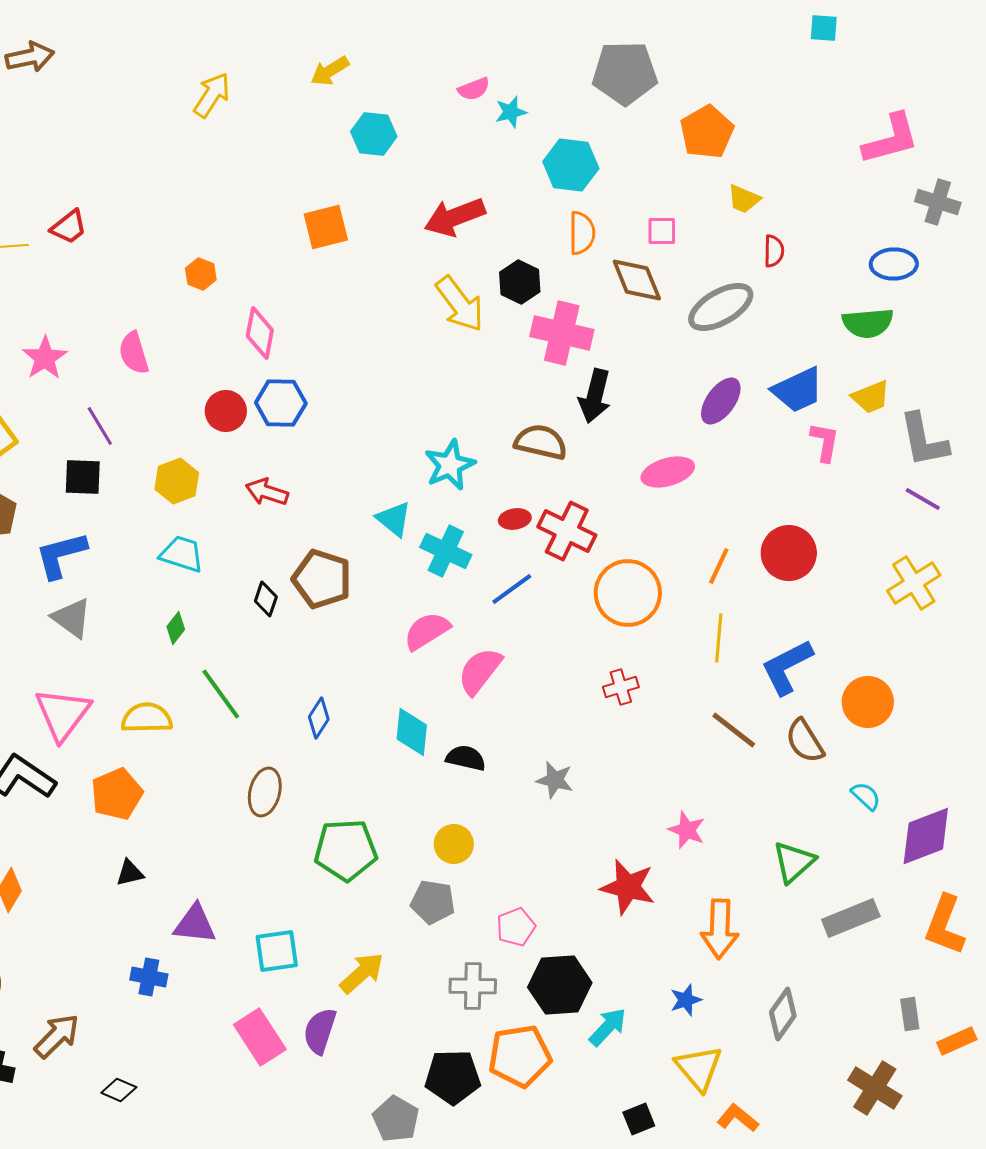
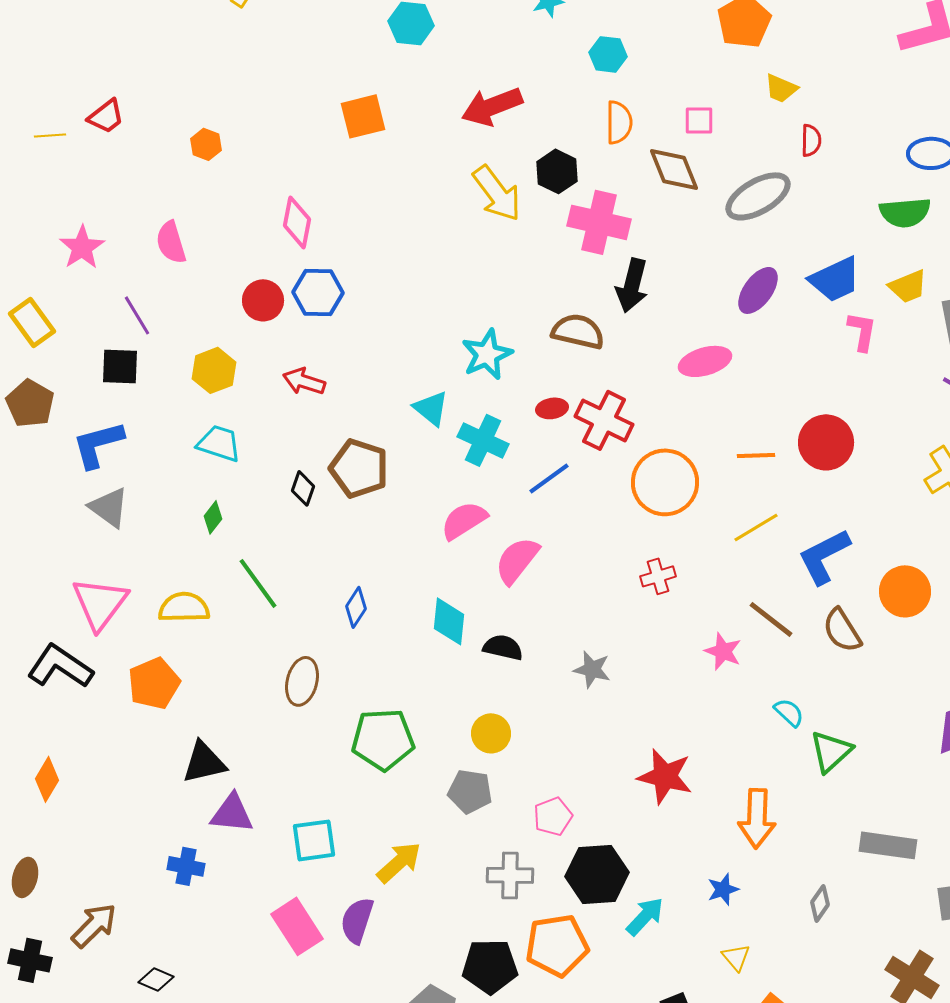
cyan hexagon: (571, 165) -> (608, 54), size x0.7
orange hexagon: (201, 274) -> (206, 144), moved
orange line: (719, 566) -> (756, 455), turned 63
yellow line: (719, 638) -> (756, 527), turned 54
cyan semicircle: (866, 796) -> (789, 712), moved
pink star: (687, 830) -> (723, 651), moved
black triangle: (130, 873) -> (204, 762), moved, size x1.6
gray rectangle: (851, 918) -> (888, 845), moved, turned 30
gray diamond: (783, 1014) -> (820, 903), size x0.7
yellow triangle: (699, 1068) -> (736, 957), size x0.6

